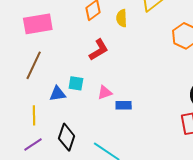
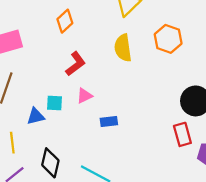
yellow semicircle: (122, 18) -> (123, 48), moved, size x1.4
pink triangle: (105, 92) -> (84, 96), moved

